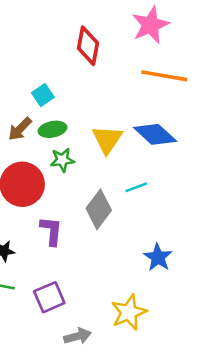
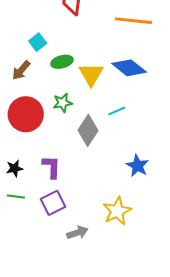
green ellipse: (53, 129) -> (62, 62), moved
green star: (62, 160) -> (63, 103), moved
purple L-shape: (51, 231) -> (51, 167), moved

